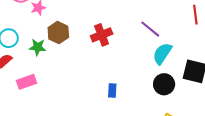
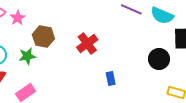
red cross: (102, 35) -> (87, 44), moved
cyan semicircle: (162, 54) -> (162, 16), moved, turned -85

